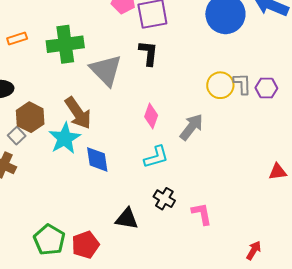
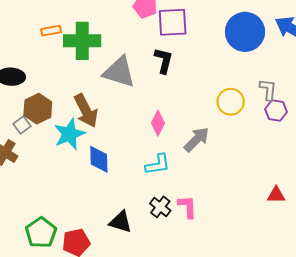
orange rectangle: (17, 39) -> (51, 31), moved
gray triangle: (106, 70) -> (119, 72), turned -36
gray L-shape: (242, 84) -> (268, 90), moved
pink L-shape: (202, 214) -> (187, 207), moved

